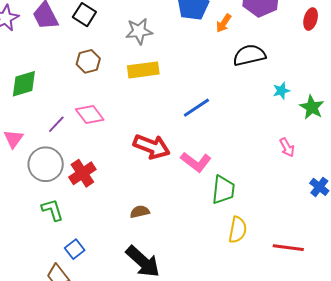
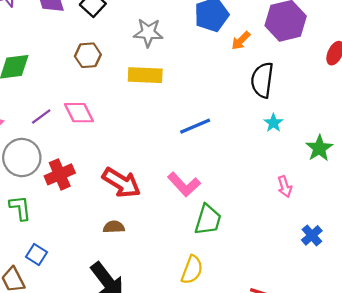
black semicircle: (249, 55) -> (262, 80), turned -80
cyan star: (281, 91) -> (273, 123), moved, turned -30
red arrow: (151, 147) -> (121, 183), moved
yellow semicircle: (238, 230) -> (192, 270), moved
blue square: (75, 249) -> (36, 255), turned -30

